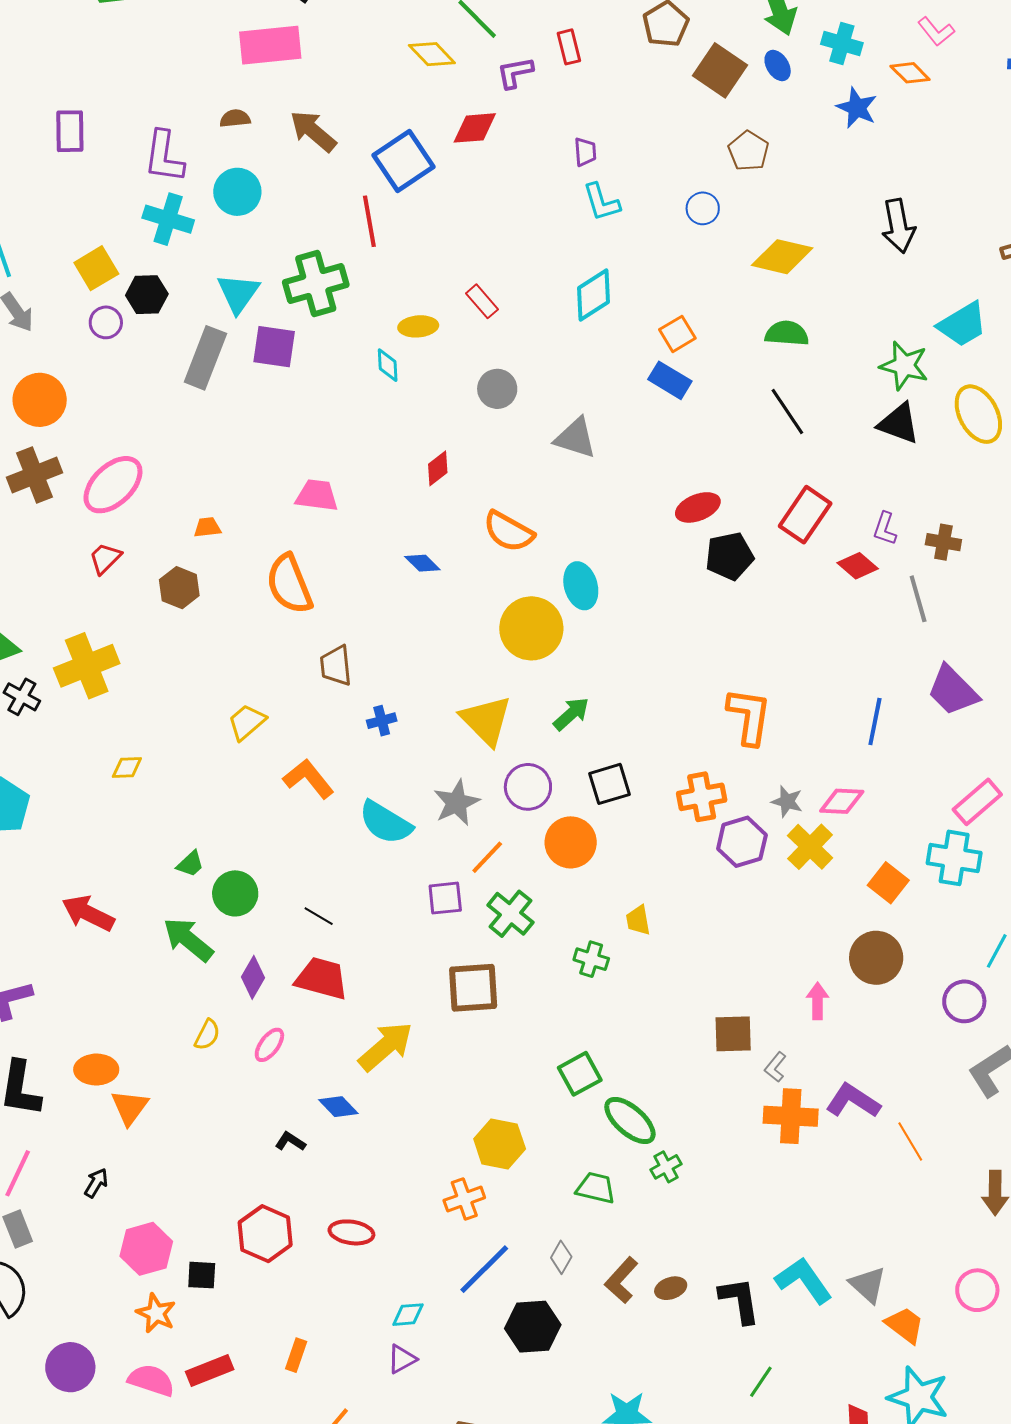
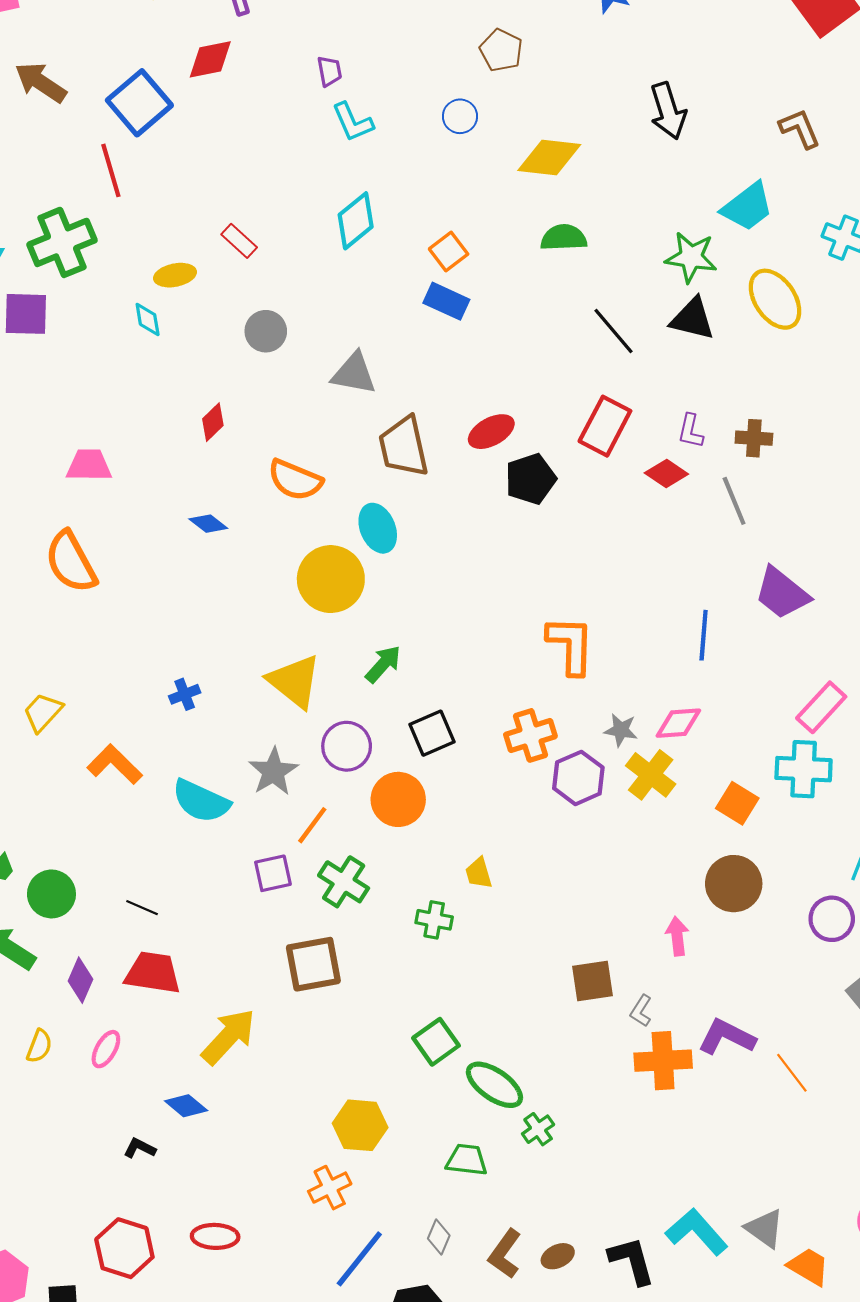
black line: (787, 412) -> (614, 331), moved
brown trapezoid: (336, 666) -> (404, 447), moved, size x1.4

